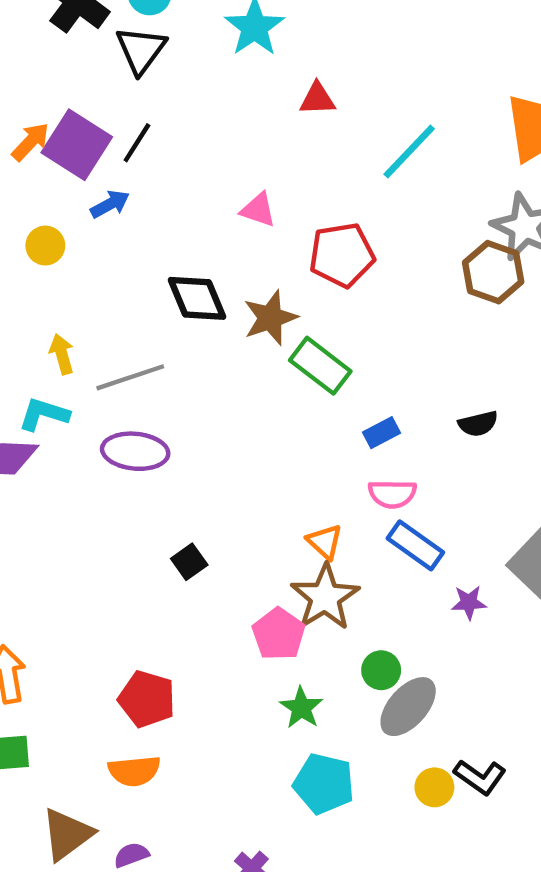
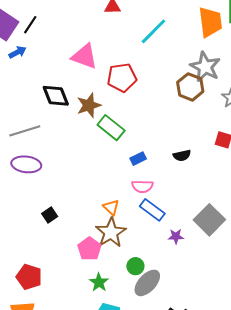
pink triangle: (258, 210) -> (84, 56), size x1.6

